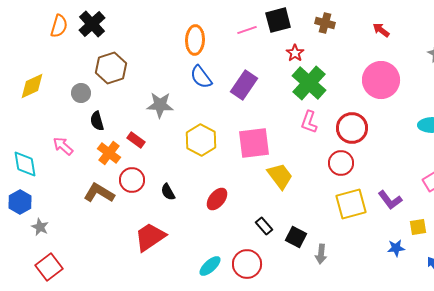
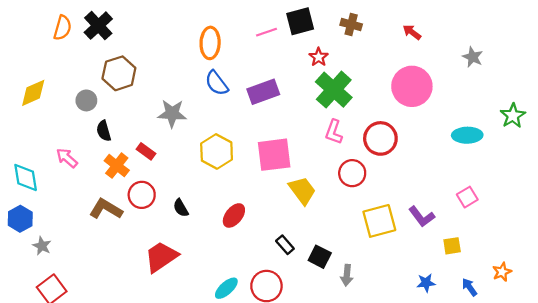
purple rectangle: (244, 85) -> (263, 92), turned 36
red circle: (341, 163) -> (352, 173), moved
blue star: (396, 248) -> (426, 283), moved

